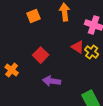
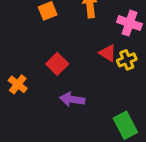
yellow cross: (92, 52) -> (127, 60), turned 32

